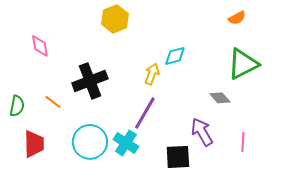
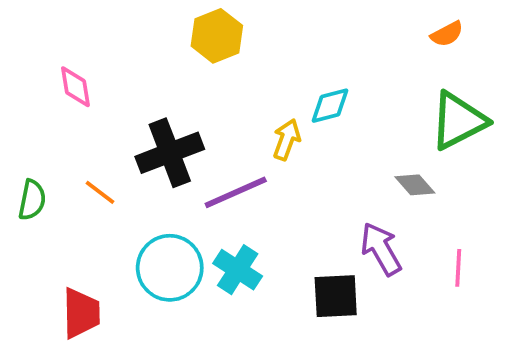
purple line: (145, 113) -> (236, 192), moved, turned 36
red trapezoid: (34, 144) -> (81, 313), moved

